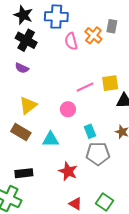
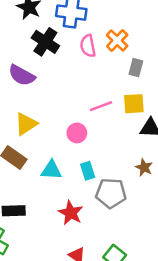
gray rectangle: (112, 26) -> (136, 68), moved
black cross: (26, 40) -> (45, 42), moved
purple semicircle: (22, 68) -> (22, 75), size x1.5
cyan rectangle: (90, 131) -> (88, 171), moved

